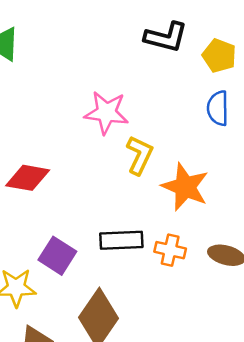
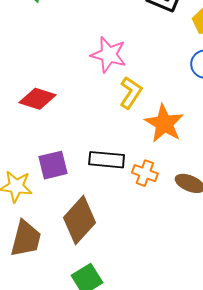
purple square: (57, 256) -> (53, 165), turned 36

